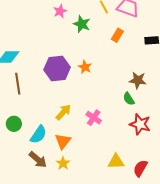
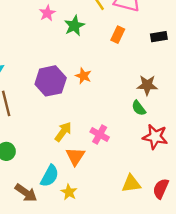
green star: (82, 24) -> (74, 26), turned 30
cyan semicircle: (38, 135) -> (50, 176), moved
orange triangle: (63, 141) -> (75, 156), moved
brown arrow: (38, 160) -> (26, 193), moved

